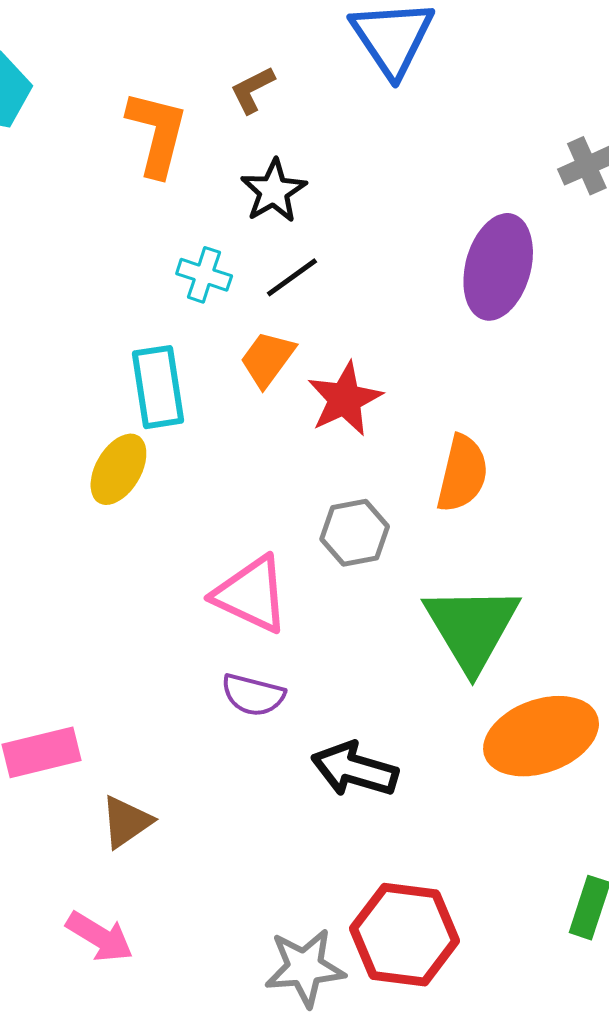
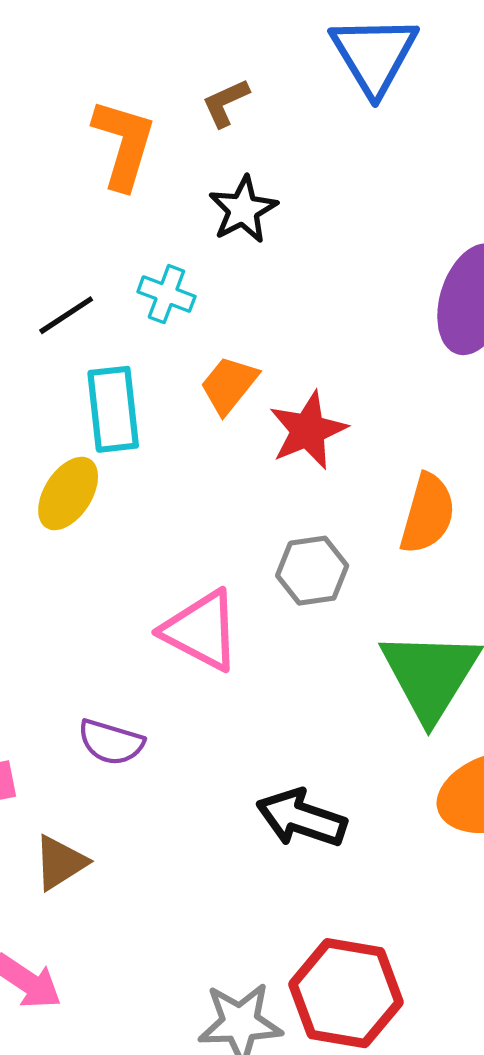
black line: (292, 277) -> (66, 315), moved
purple semicircle: (253, 695) -> (111, 742), moved

